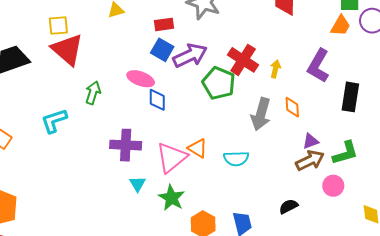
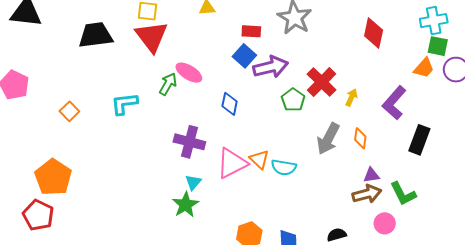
pink ellipse: (141, 79) -> (189, 73), moved
green pentagon: (219, 83) -> (293, 100), size x0.7
green L-shape: (345, 153) -> (403, 194), turned 68
cyan semicircle: (236, 159) -> (284, 167), moved
green star: (172, 198) -> (186, 205), moved

